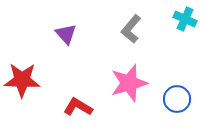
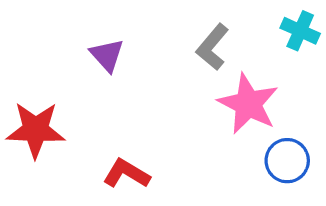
pink star: (129, 83) -> (248, 104), moved, turned -30

